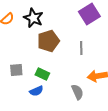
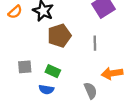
blue semicircle: (36, 91) -> (46, 89), turned 32

